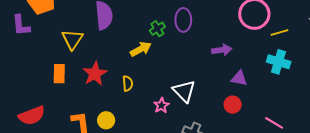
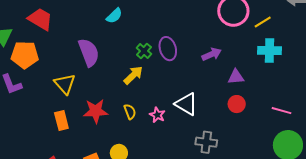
purple ellipse: (183, 20) -> (168, 49), moved
red star: (95, 74) -> (96, 111), turned -30
pink star: (161, 105) -> (157, 115), moved

